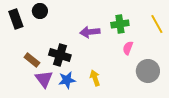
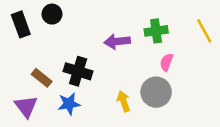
gray circle: (148, 71) -> (156, 92), moved
purple triangle: (44, 79) -> (26, 106), moved
blue star: (67, 80) -> (69, 104), moved

